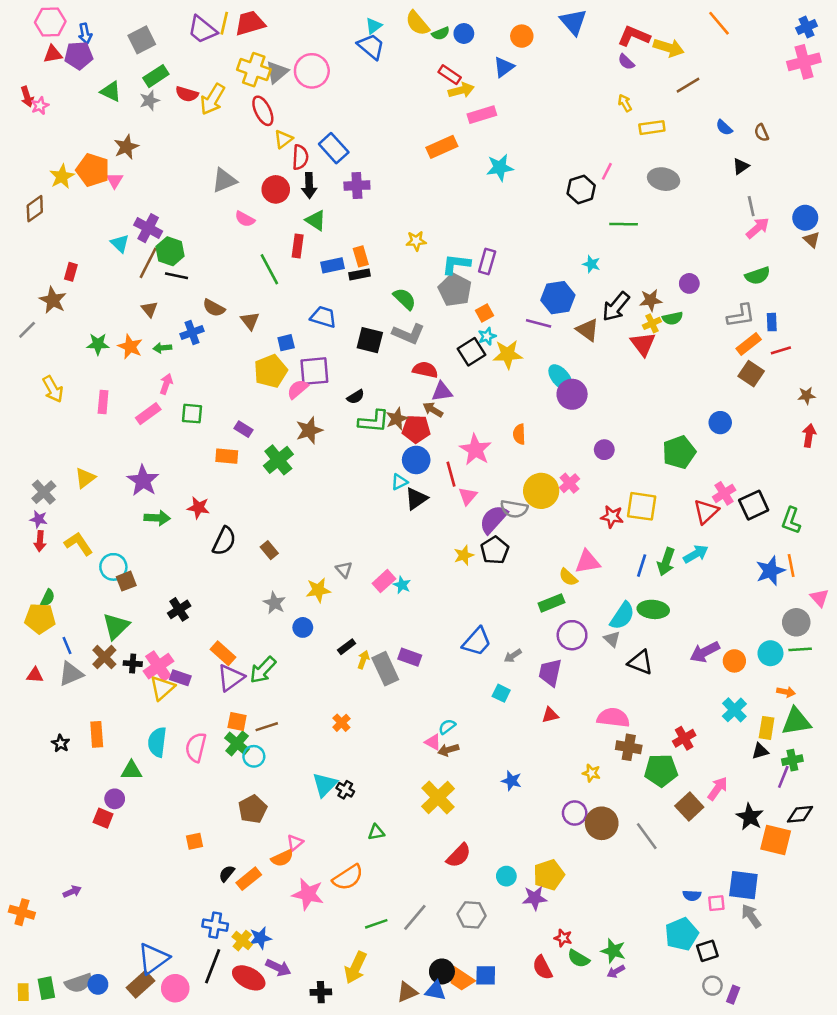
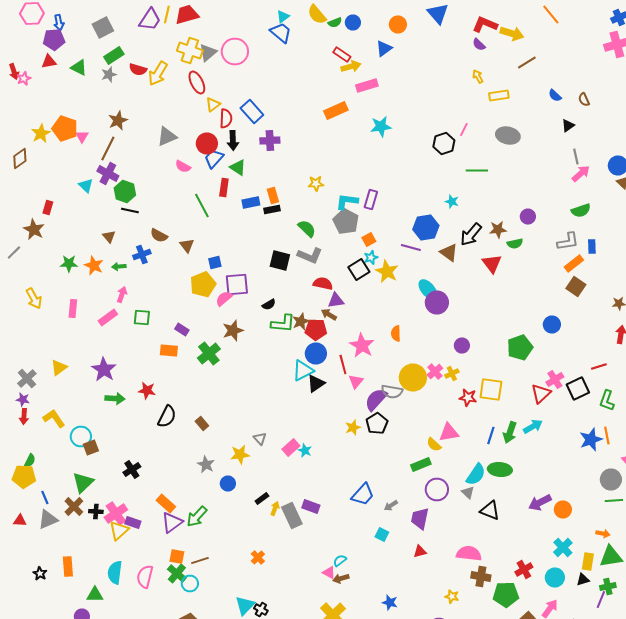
purple trapezoid: (202, 30) -> (150, 20), turned -95
red triangle: (53, 54) -> (49, 62), moved
brown star: (126, 147) -> (118, 120), moved
brown line: (148, 263) -> (108, 148), moved
blue trapezoid: (323, 317) -> (214, 158), moved, turned -65
yellow cross: (652, 323) -> (452, 374), moved
red line: (781, 350) -> (599, 366), moved
yellow star: (508, 354) -> (387, 272), turned 30
cyan triangle: (399, 482) -> (303, 370), size x1.6
cyan circle: (770, 653) -> (555, 578), moved

